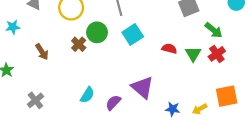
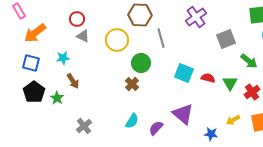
cyan square: (133, 35) -> (184, 73), moved, turned -36
brown cross: (79, 44) -> (132, 84), moved
brown arrow: (42, 52) -> (73, 81), moved
red cross: (217, 54) -> (252, 92), moved
yellow arrow: (200, 109) -> (233, 120), moved

